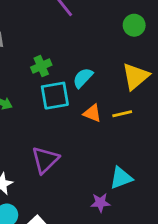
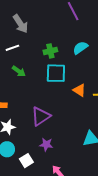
cyan semicircle: (83, 78) -> (80, 48), moved
purple star: (100, 203) -> (46, 145), moved

